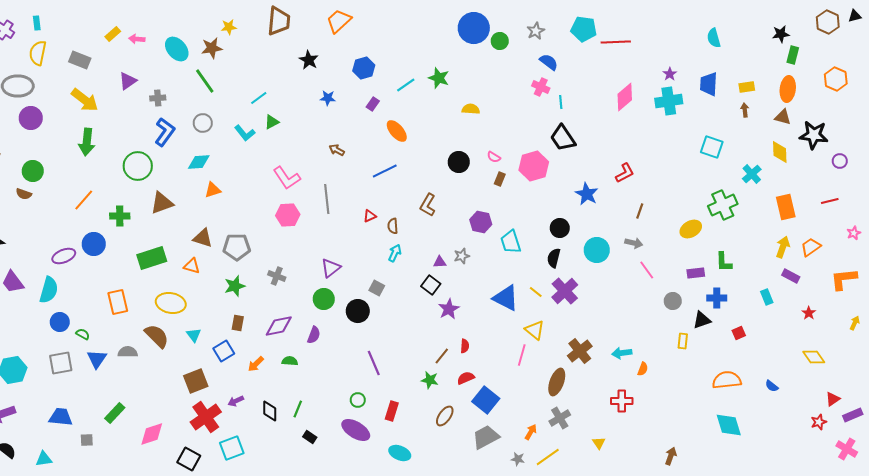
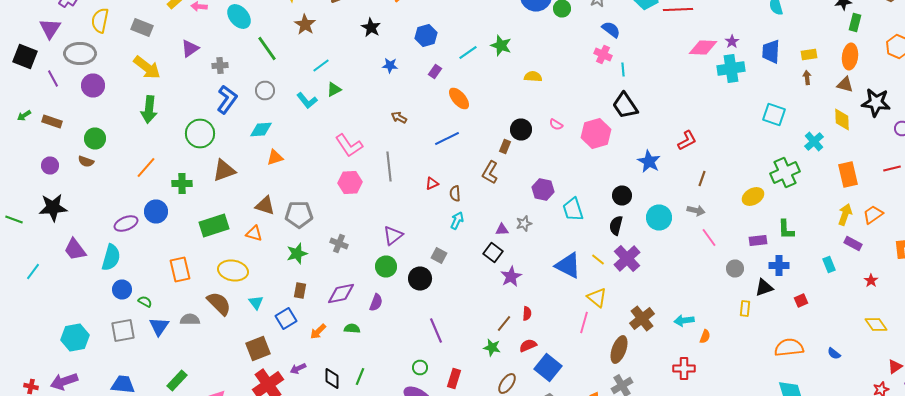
brown star: (212, 48) -> (305, 24), moved, turned -30
pink diamond: (625, 97) -> (703, 48), moved, turned 44
brown rectangle: (500, 179) -> (505, 146), moved

